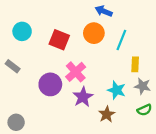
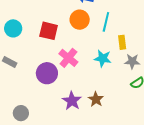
cyan star: (117, 90) -> (103, 58), moved
purple star: (83, 97) -> (72, 101), moved
brown star: (107, 114) -> (96, 99), moved

